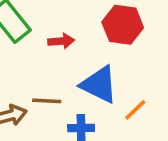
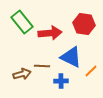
red arrow: (61, 41) -> (50, 33), size x1.6

